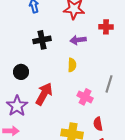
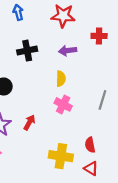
red arrow: (44, 94) -> (29, 122), moved, size x0.6
pink cross: (85, 97) -> (63, 104), moved

